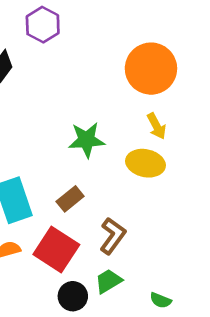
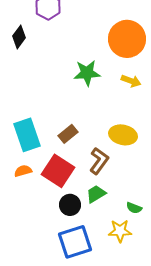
yellow arrow: (156, 126) -> (131, 81), turned -42
green star: (87, 140) -> (87, 73), moved
yellow ellipse: (145, 163) -> (123, 135), moved

